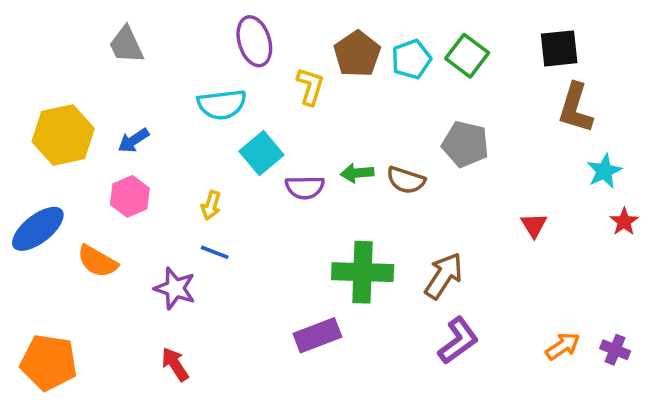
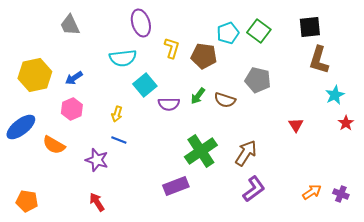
brown pentagon: (357, 54) -> (204, 56), moved, turned -30
green arrow: (357, 173) -> (198, 96), turned -48
green cross: (363, 272) -> (201, 151), turned -36
orange pentagon: (49, 362) -> (27, 201), size x0.7

